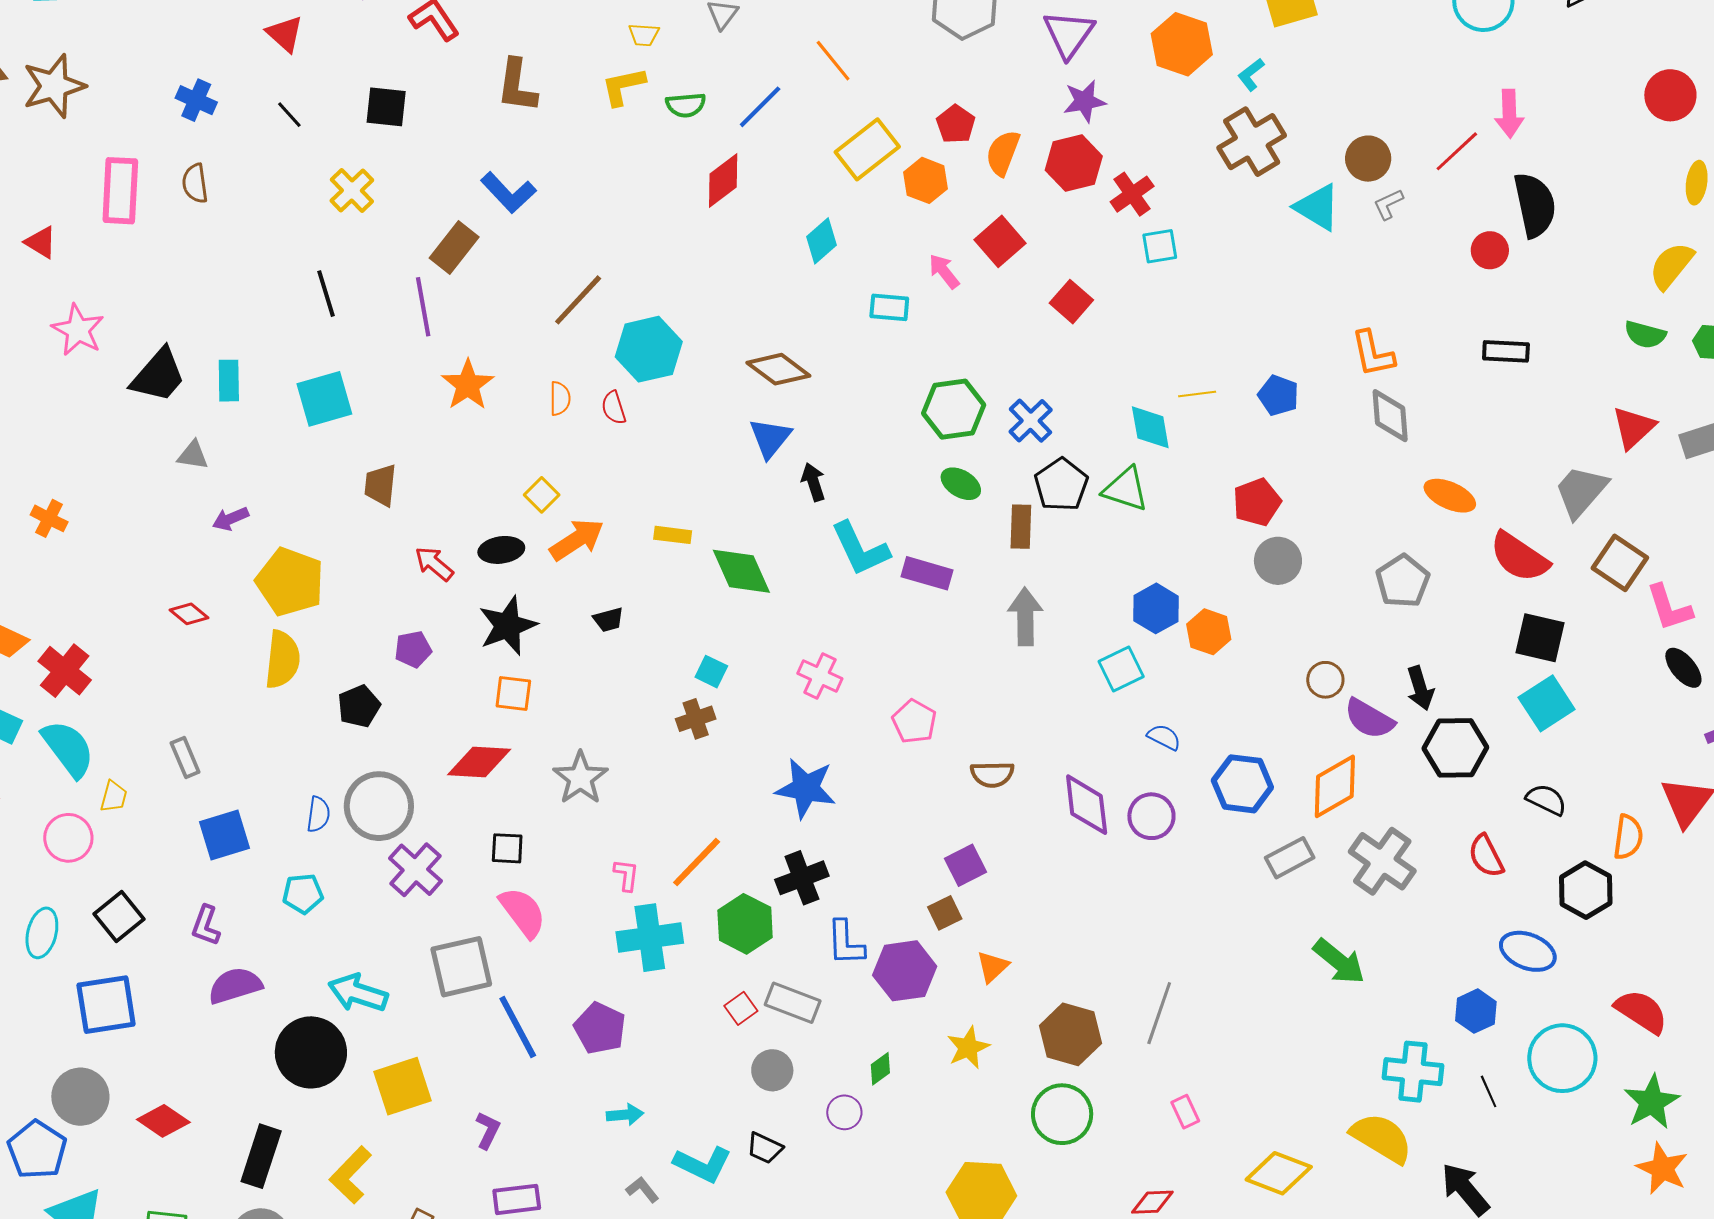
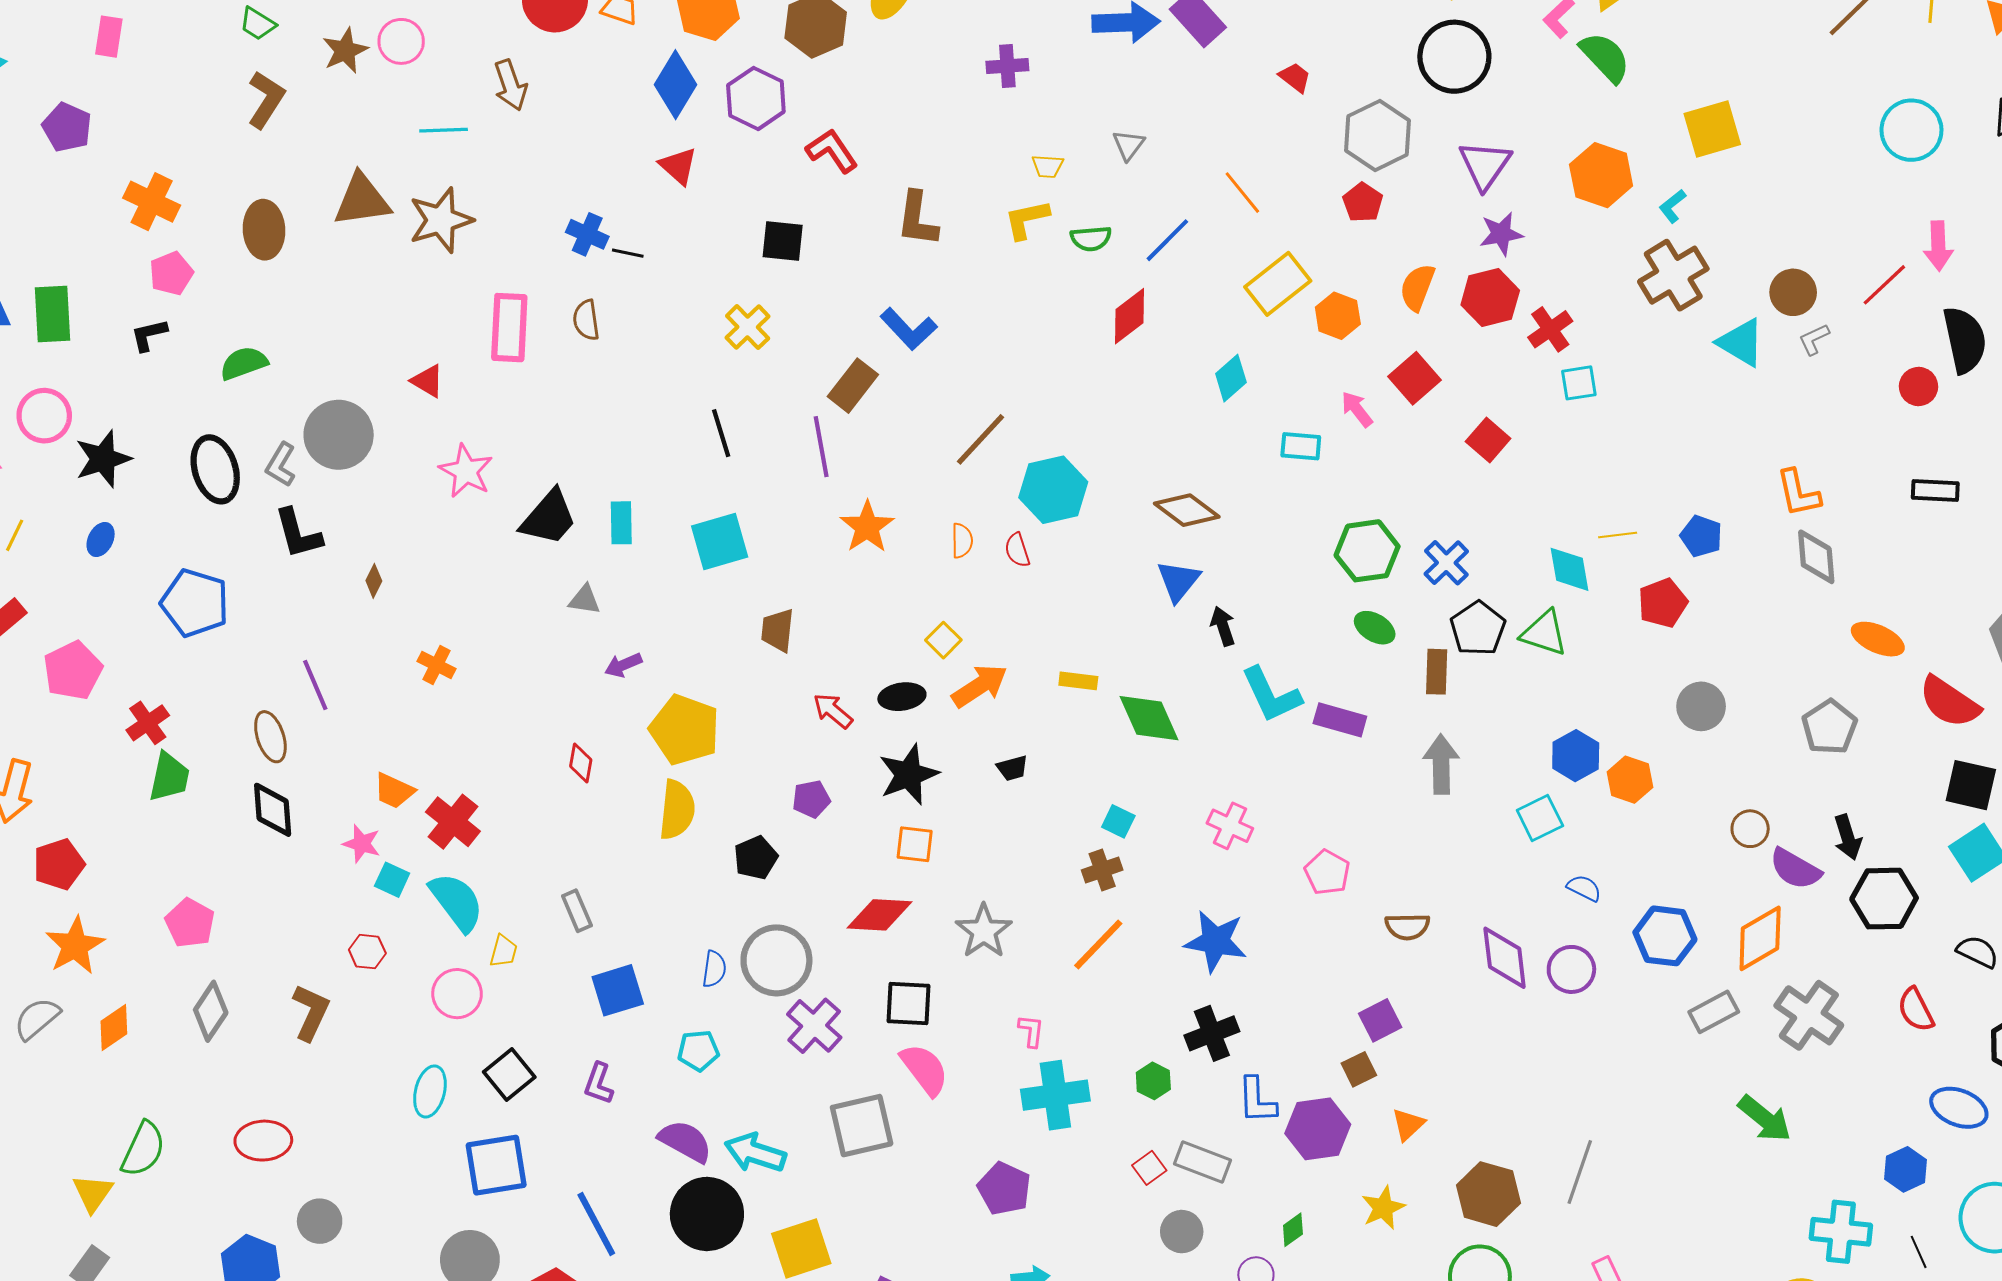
black line: (289, 115) -> (628, 253), moved, turned -36
red pentagon: (956, 124) -> (1363, 202), moved
red pentagon: (1257, 502) -> (1663, 603), moved
red diamond: (189, 614) -> (581, 763), turned 60
black square: (507, 848) -> (908, 1004), size x1.4
orange line: (697, 862) -> (1098, 945), moved
green hexagon: (745, 924) -> (1153, 1081), size x0.6
purple semicircle: (235, 986) -> (685, 1141), moved, turned 46
blue line: (518, 1027) -> (596, 1224), moved

